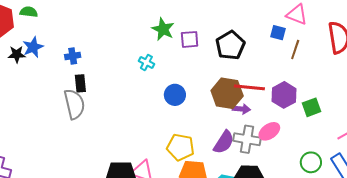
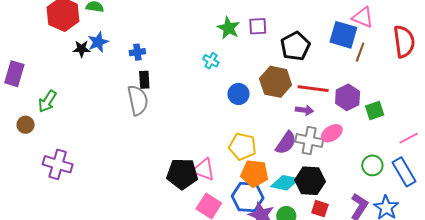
blue square: (278, 33) -> (343, 35), size x1.8
purple square: (190, 39) -> (258, 26), moved
brown hexagon: (227, 93) -> (276, 82), moved

